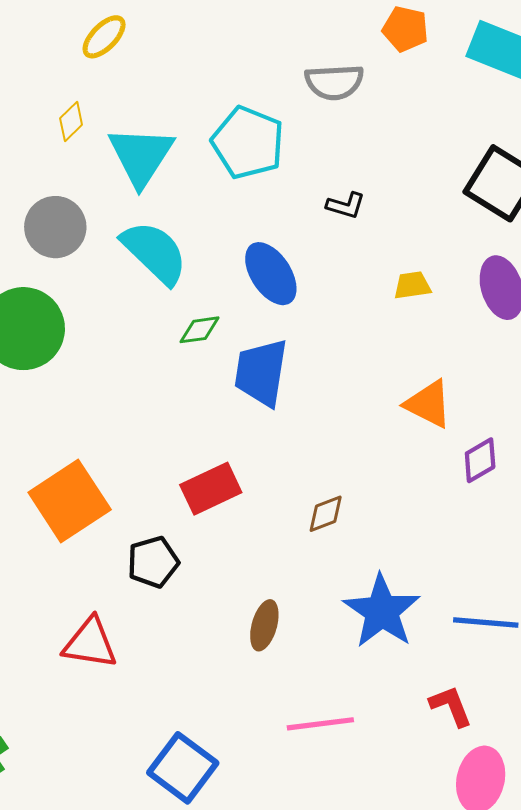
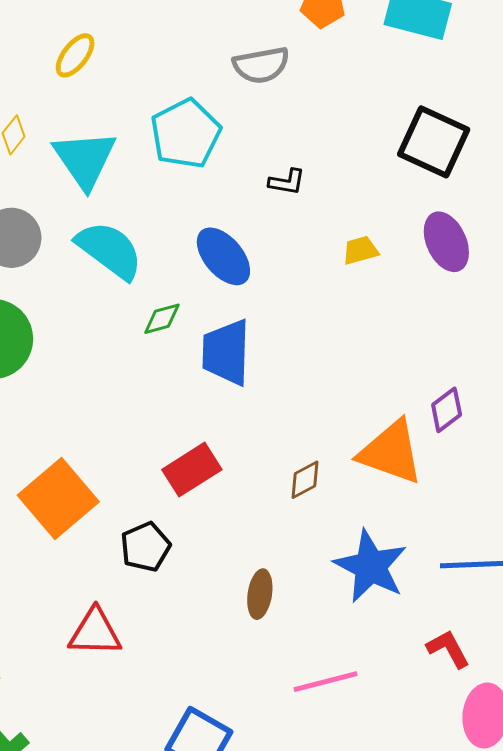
yellow ellipse: (104, 37) -> (75, 55), moved
cyan pentagon: (248, 143) -> (186, 134), turned 30
orange triangle: (428, 404) -> (391, 452), moved, size x1.4

